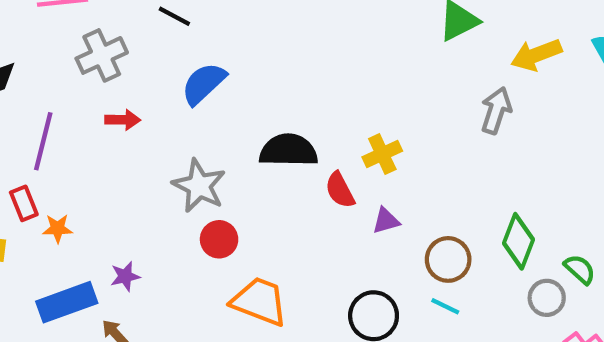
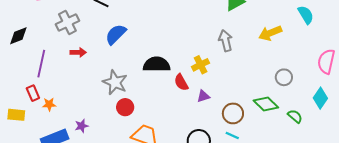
yellow arrow: (536, 55) -> (270, 33), moved
gray arrow: (496, 110) -> (226, 41), moved, turned -30
green diamond: (519, 241) -> (266, 104), turned -65
gray circle: (547, 298) -> (284, 77), moved

